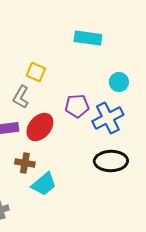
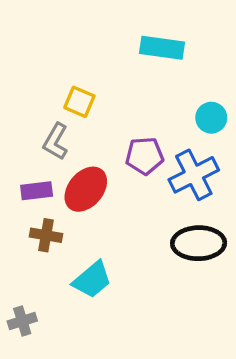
brown cross: (25, 163) -> (46, 235), moved

